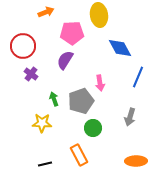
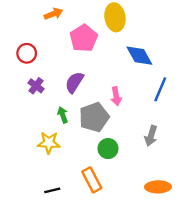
pink pentagon: (72, 33) -> (84, 38), turned -30
red circle: (23, 46) -> (27, 53), size x0.7
purple semicircle: (65, 60) -> (74, 82), moved

